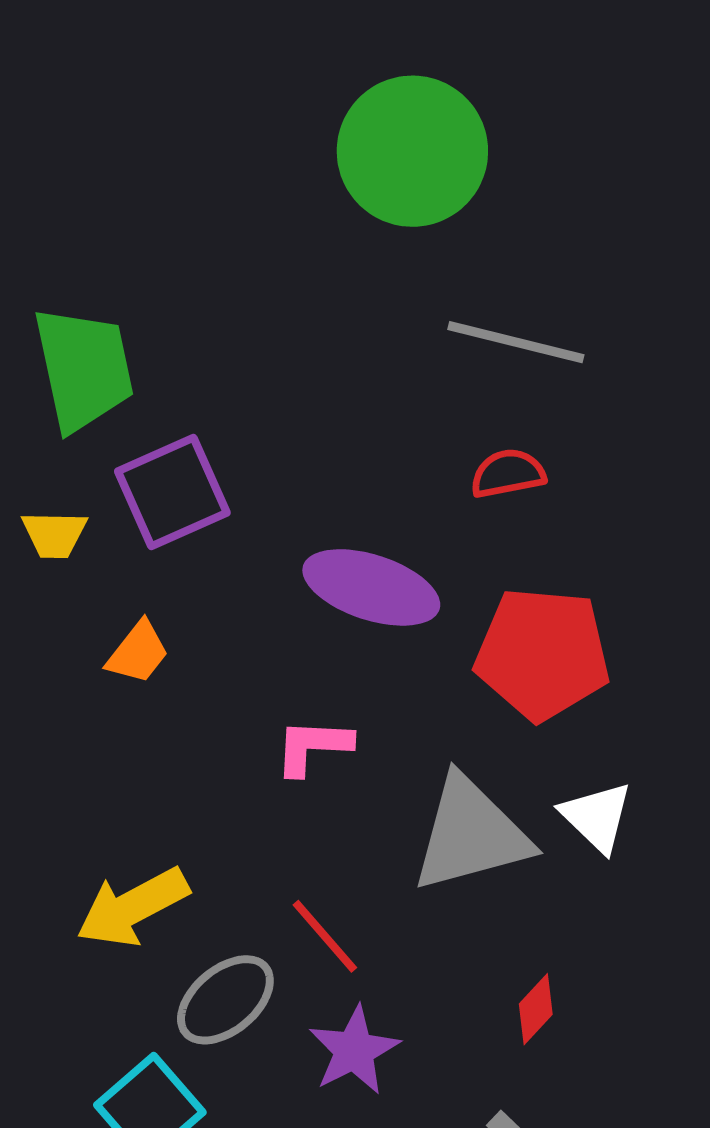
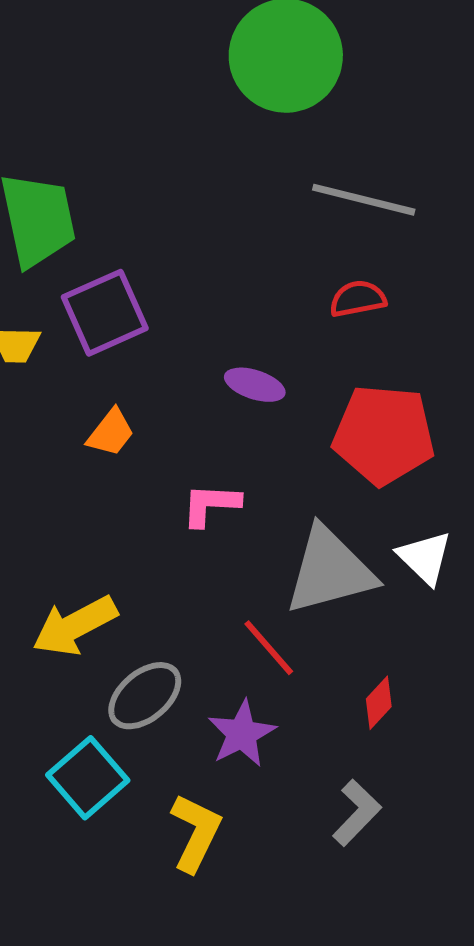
purple ellipse: (371, 587) -> (255, 385), size x0.6
orange trapezoid: (138, 652) -> (111, 433), moved
red line: (325, 936) -> (269, 648), moved

